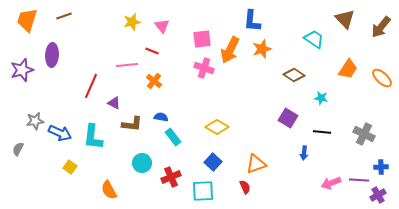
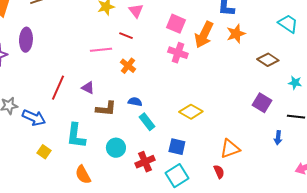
pink square: (202, 39) -> (176, 24), turned 30
red line: (91, 86) -> (58, 88), moved
cyan L-shape: (93, 137) -> (76, 136), moved
blue square: (213, 162) -> (177, 147), moved, turned -30
cyan square: (203, 191) -> (177, 176), turned -30

